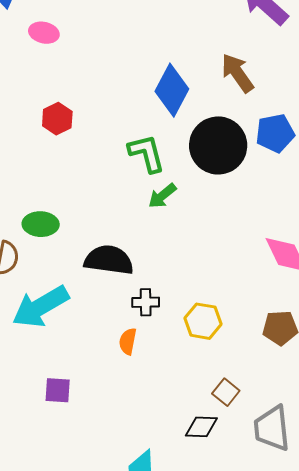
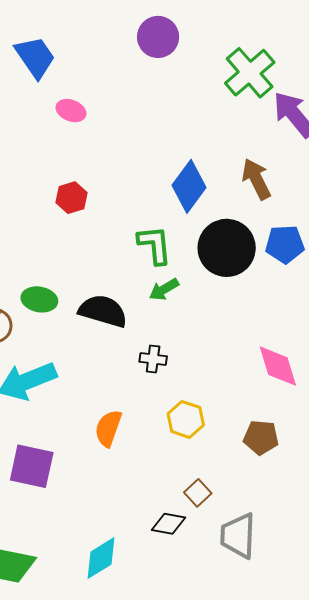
black semicircle: (109, 260) -> (103, 311), moved
black cross: (146, 302) -> (153, 359), moved
orange semicircle: (128, 341) -> (108, 428), size x1.4
purple square: (58, 390) -> (32, 466), size x1.6

